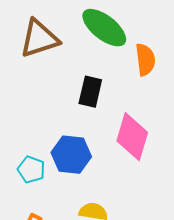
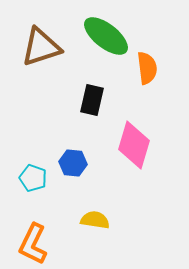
blue hexagon: (71, 155) -> (73, 163), size x0.7

